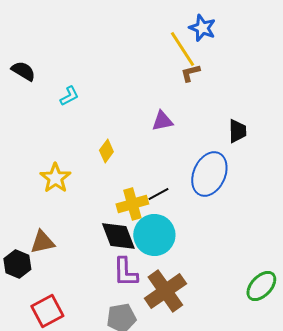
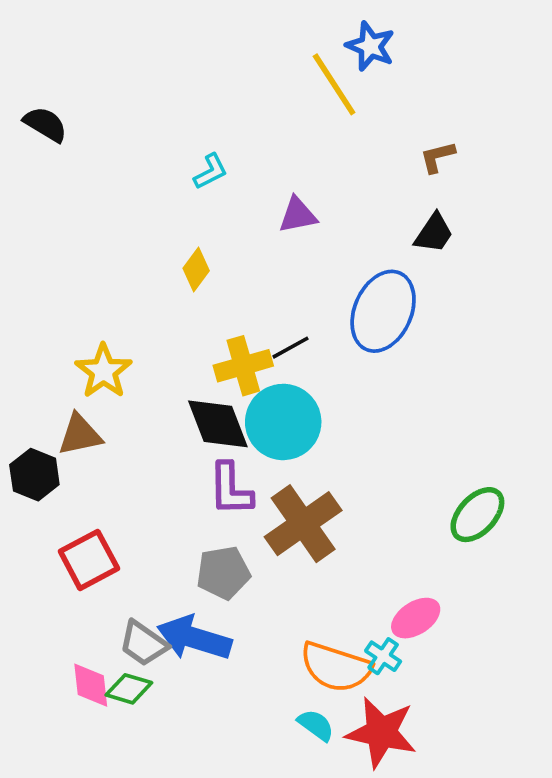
brown L-shape: (190, 73) -> (437, 157), moved
cyan L-shape: (69, 96) -> (211, 171), moved
black trapezoid: (237, 131) -> (434, 233), turned 35
yellow star: (55, 178) -> (103, 371), moved

